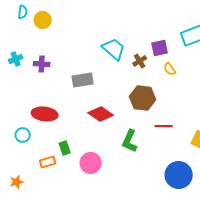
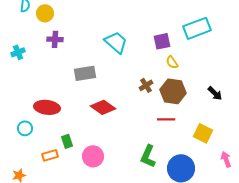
brown cross: (140, 61) -> (146, 85), moved
purple cross: (42, 64) -> (55, 39), moved
brown hexagon: (143, 98) -> (173, 91), moved
green L-shape: (130, 141) -> (148, 156), moved

